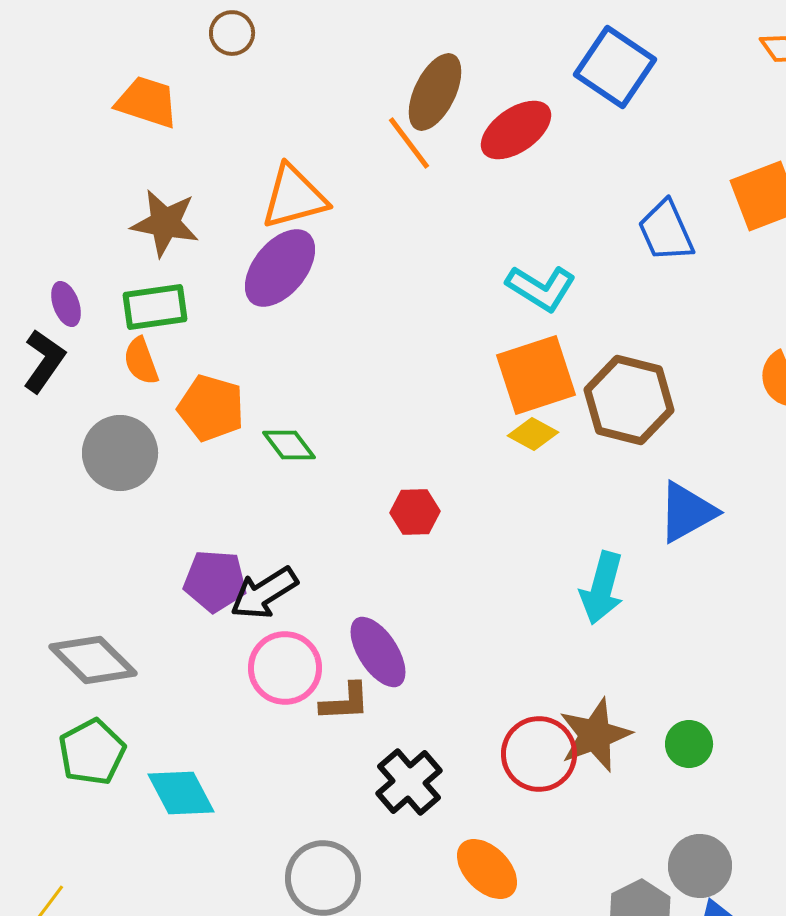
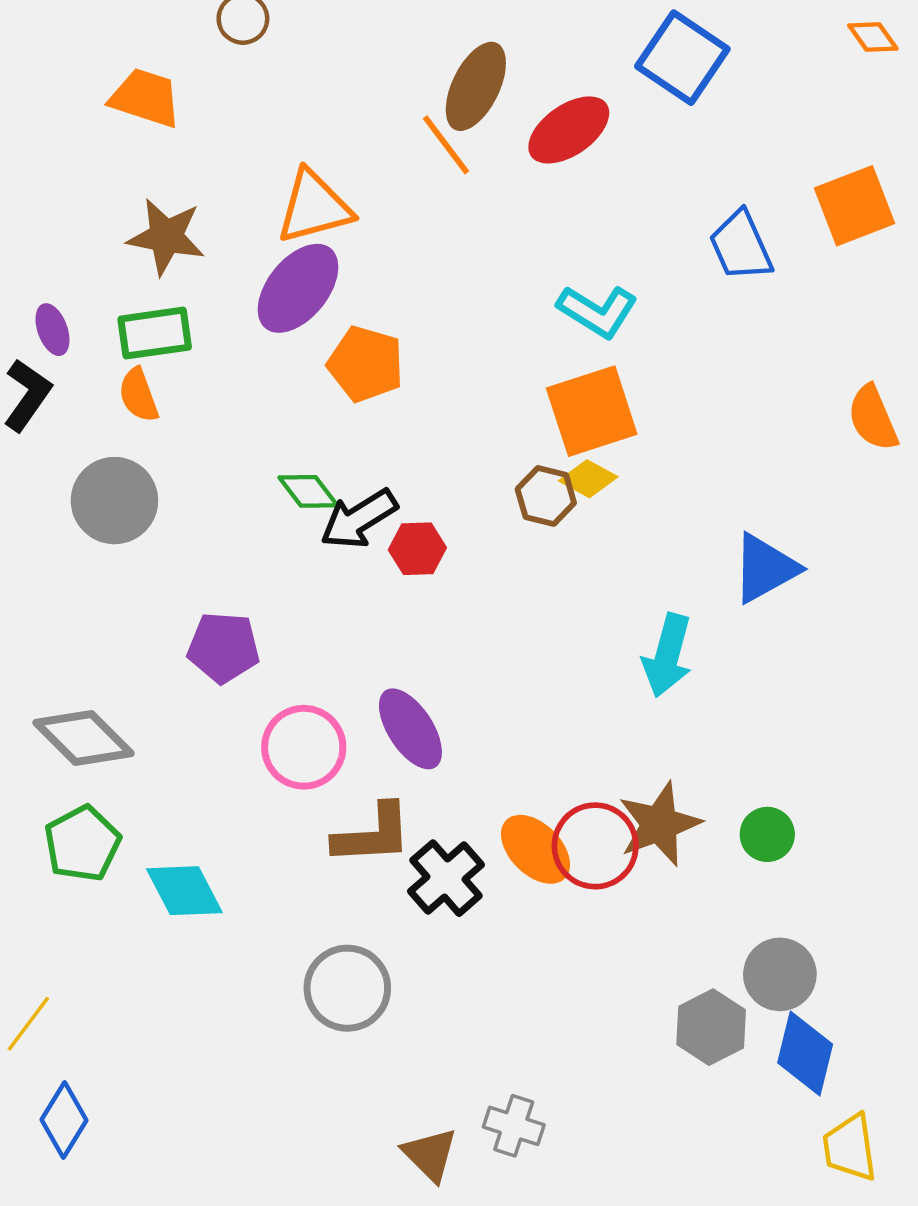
brown hexagon: (629, 400) -> (546, 496), moved, size x0.6
orange pentagon: (211, 408) -> (366, 364), moved
red hexagon: (415, 512) -> (417, 549), moved
black arrow: (264, 593) -> (359, 519), moved
brown L-shape: (345, 702) -> (373, 834), moved, size x1.4
orange ellipse: (487, 869) -> (536, 849), moved

